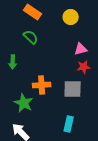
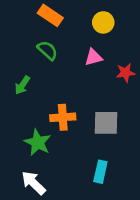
pink triangle: (81, 49) -> (93, 57), moved
green arrow: (13, 62) -> (22, 85), turned 32
red star: (84, 67) -> (126, 73), moved

